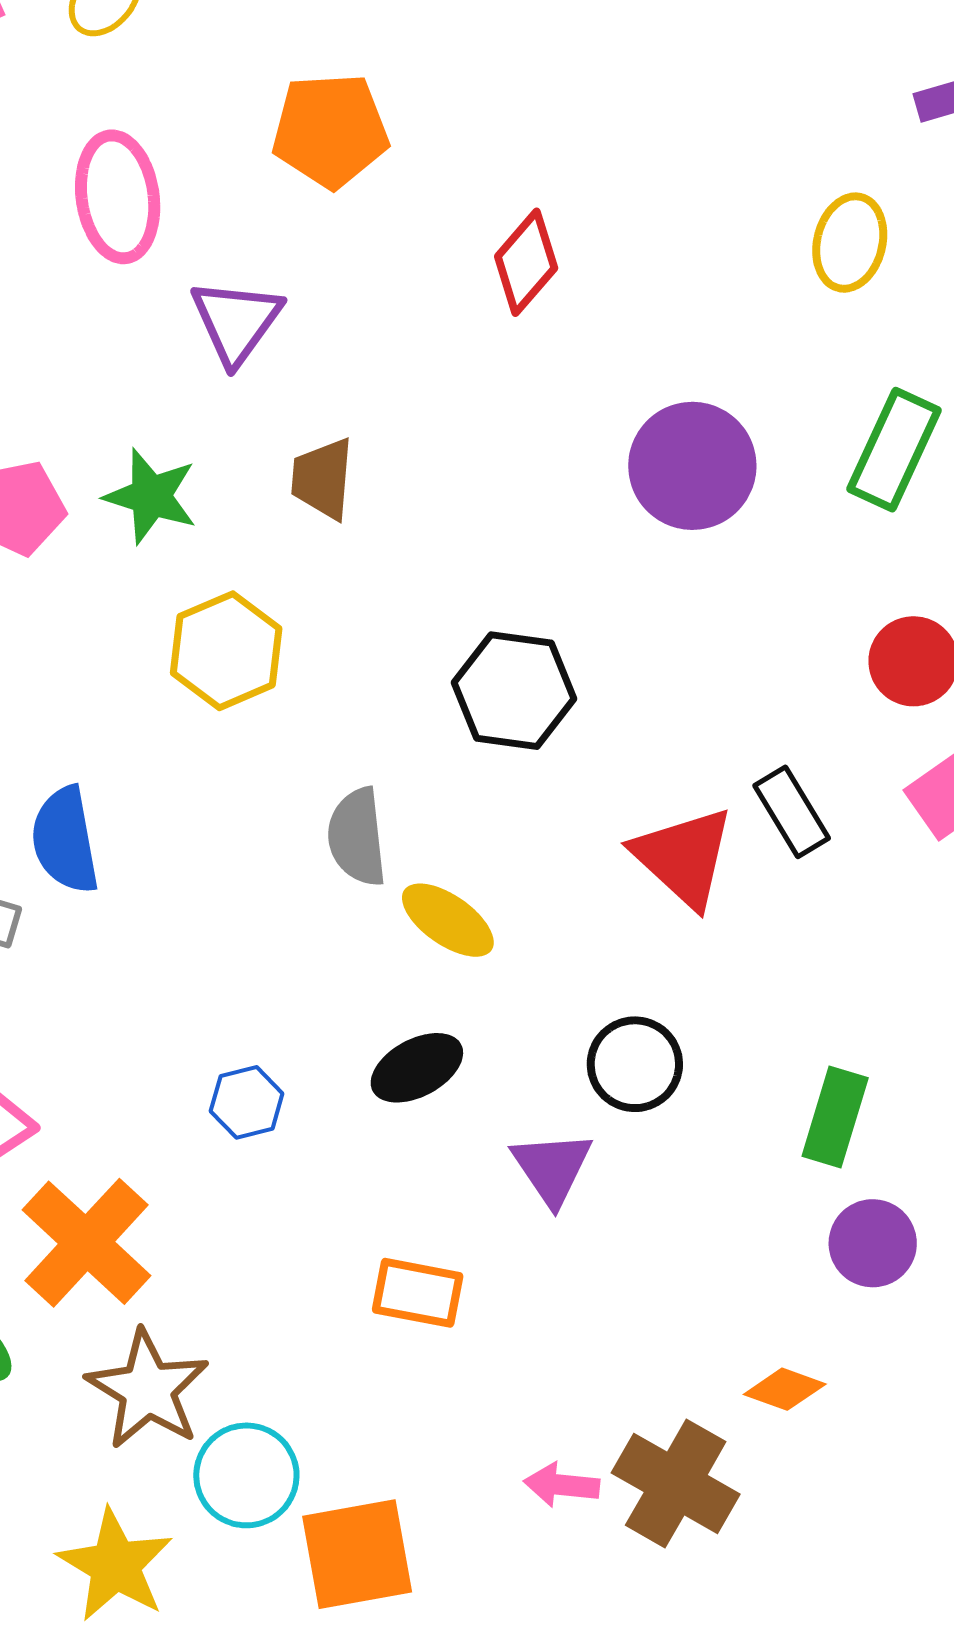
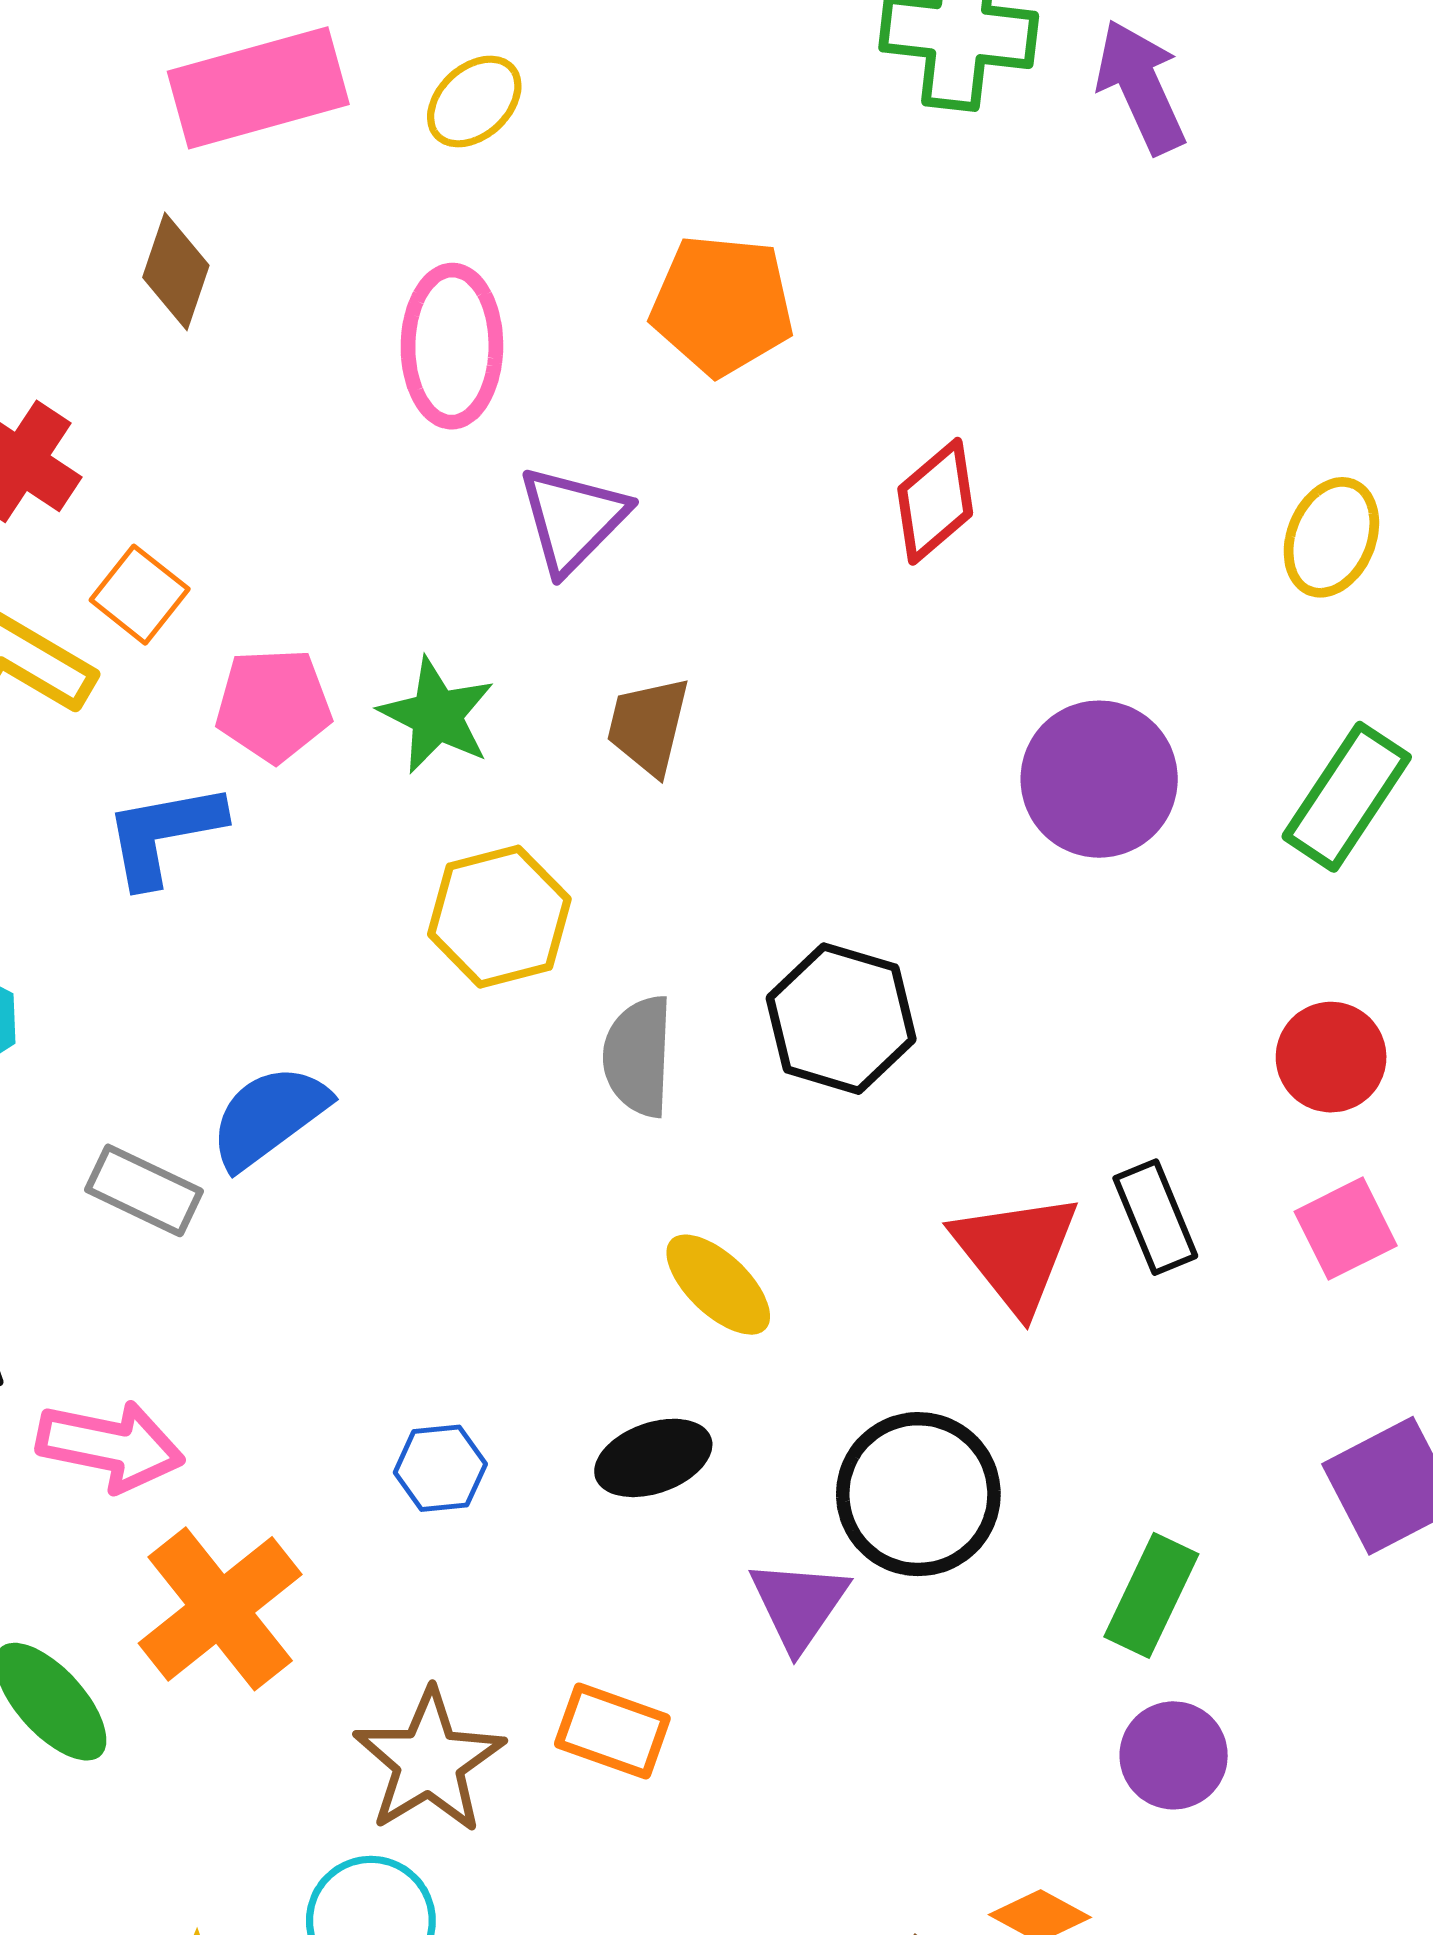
gray semicircle: (357, 837) -> (638, 1056), moved
blue semicircle: (65, 840) -> (269, 1117), turned 55
black circle: (635, 1064) -> (918, 1494), size x1.4
brown star: (148, 1389) -> (429, 1761), moved

